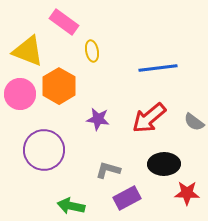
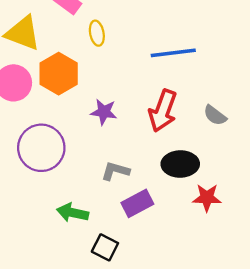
red arrow: (149, 118) -> (163, 111), turned -30

